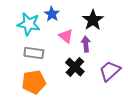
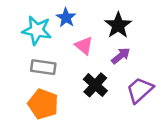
purple arrow: (86, 44) -> (121, 56), moved, turned 56
orange pentagon: (34, 82) -> (43, 104), turned 30

